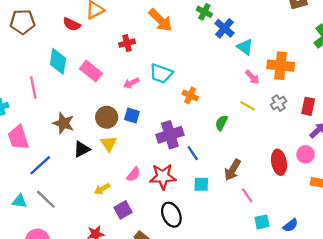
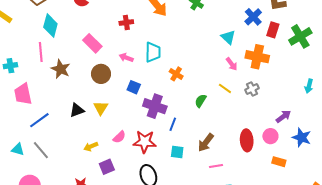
blue cross: (224, 28) -> (253, 17), moved
cyan diamond: (58, 61) -> (50, 25), moved
cyan trapezoid: (161, 74) -> (153, 52), turned -115
pink arrow: (131, 83) -> (126, 58), turned 40
red rectangle: (308, 106) -> (273, 30), moved
blue square: (132, 115) -> (134, 87), moved
brown circle: (107, 117) -> (101, 74), moved
brown star: (63, 123) -> (61, 69), moved
purple cross: (170, 135) -> (155, 106), turned 30
blue line: (193, 153) -> (173, 124), turned 48
pink line: (247, 195) -> (216, 166), turned -72

